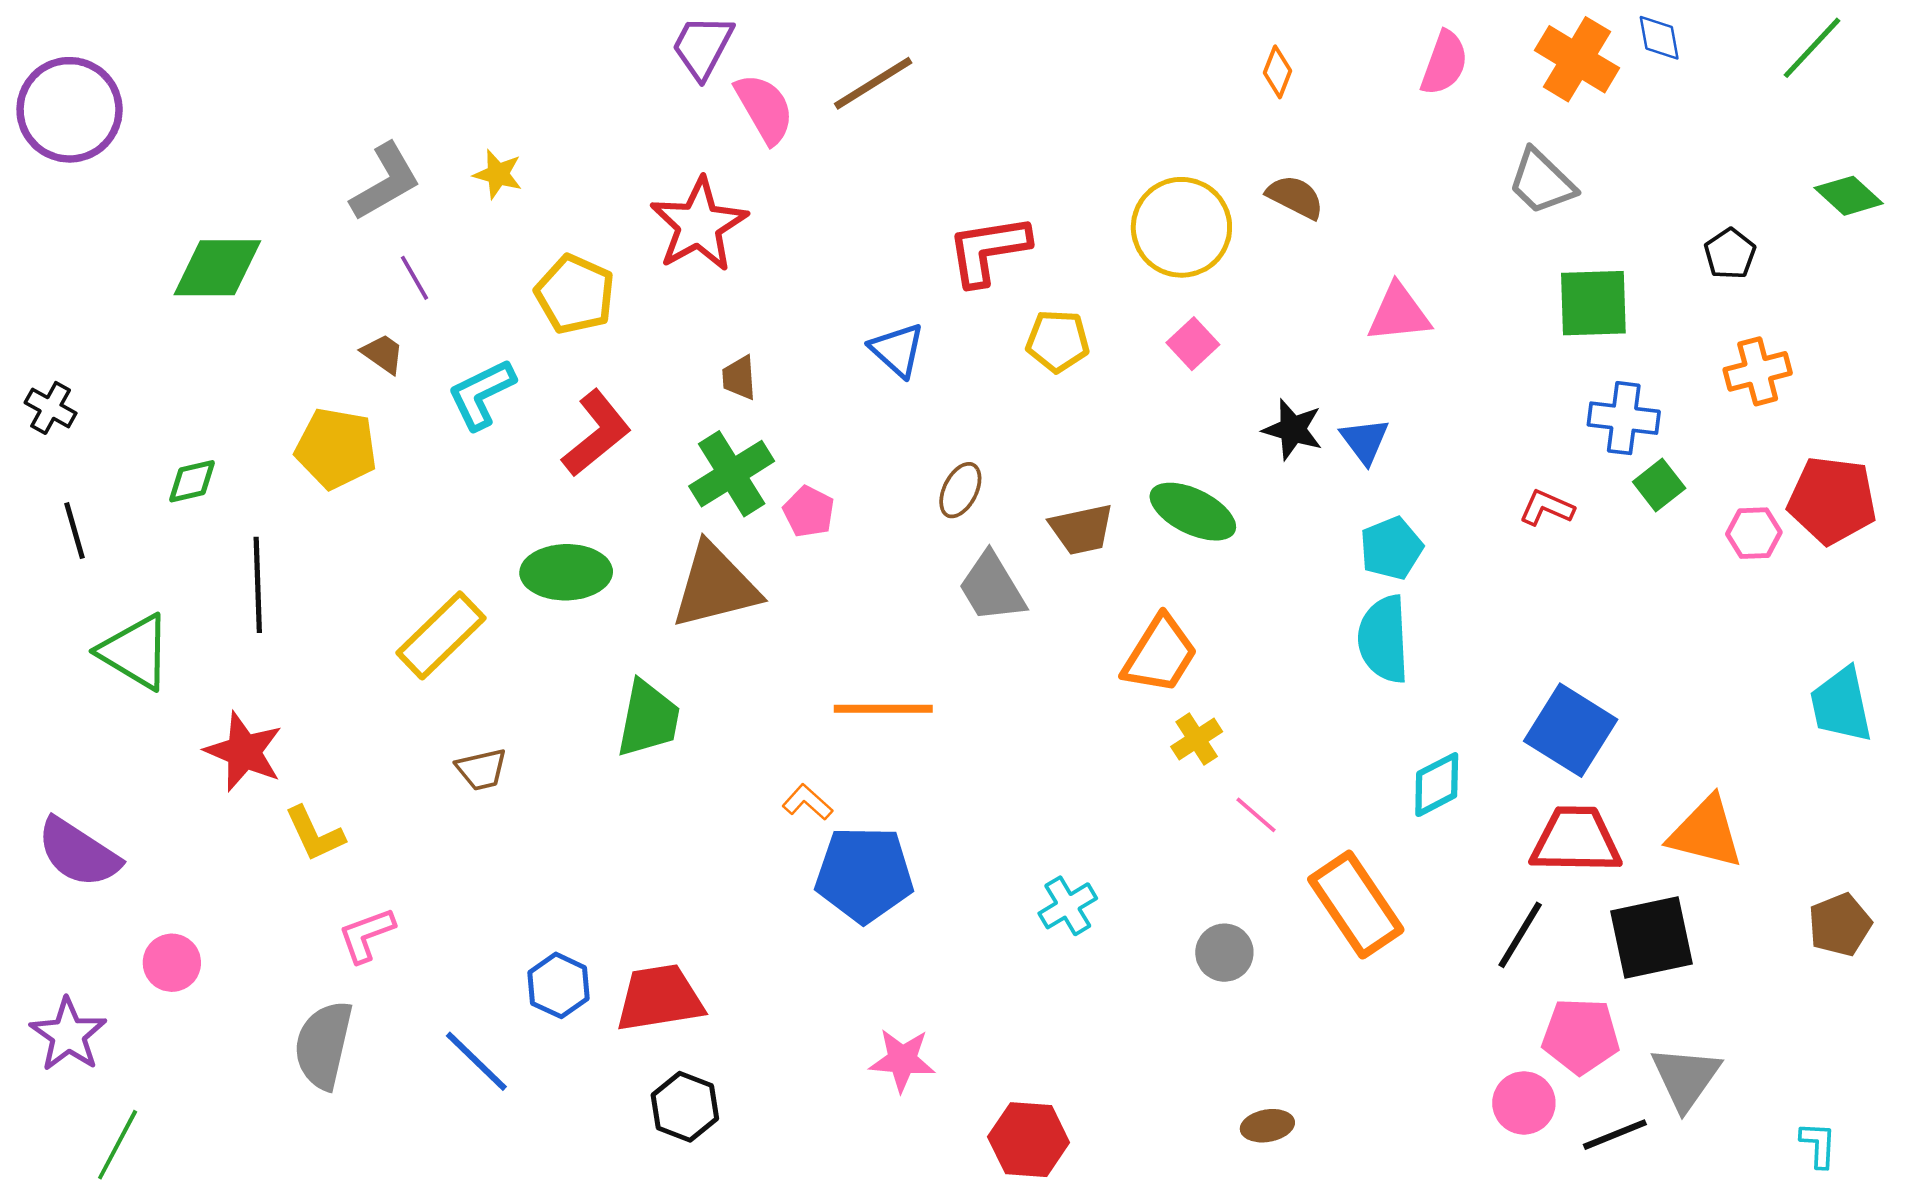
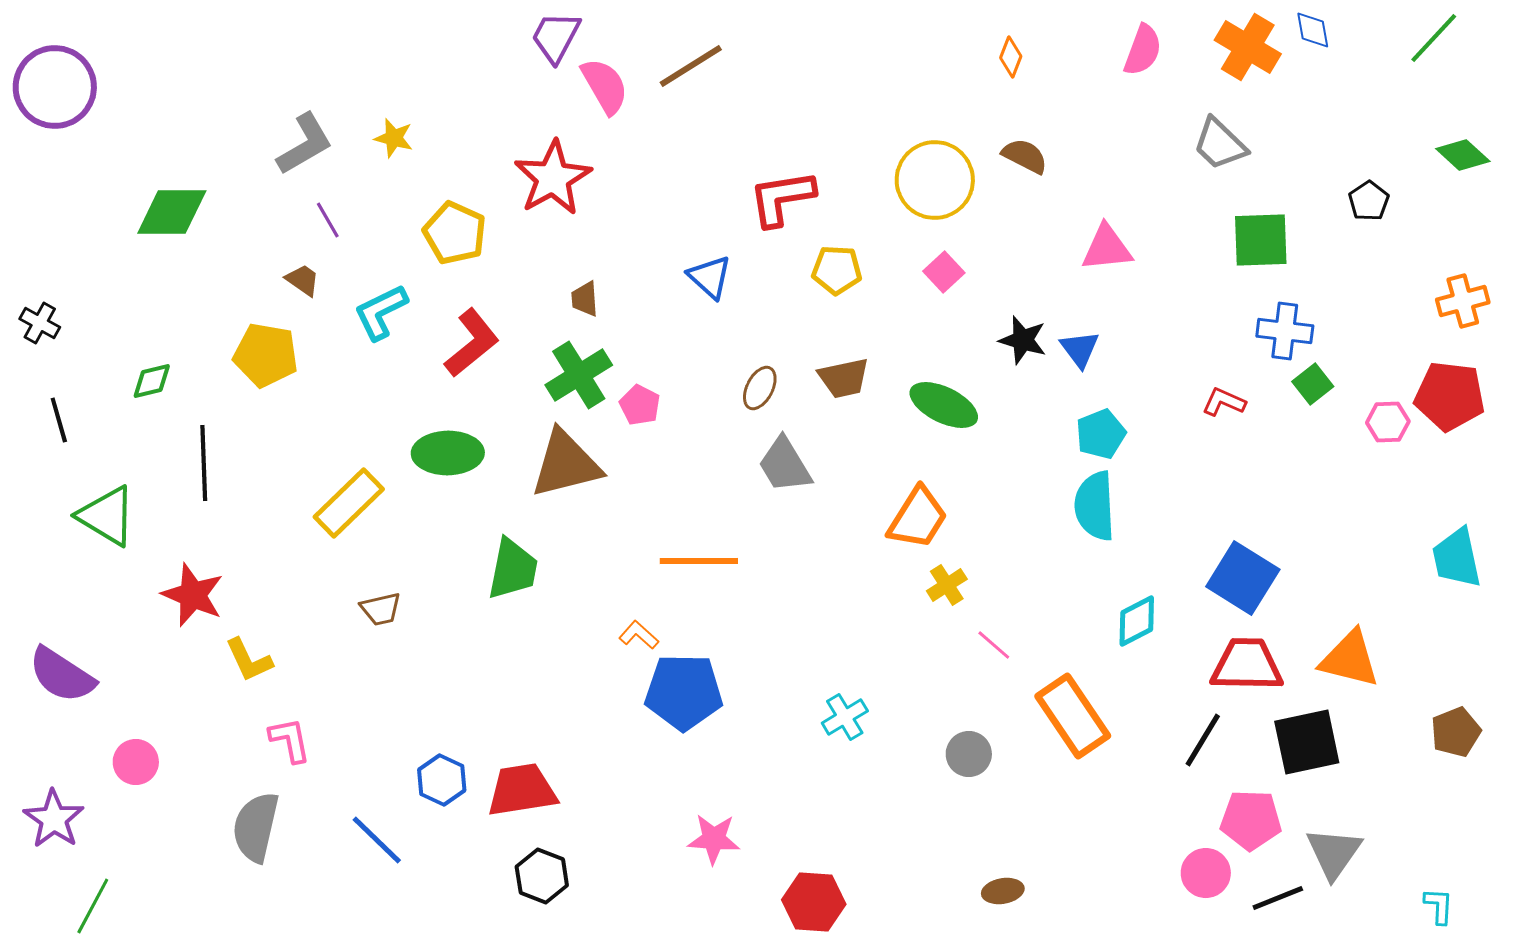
orange cross: (1758, 371) -> (1463, 301), moved
brown trapezoid: (1082, 529) -> (844, 378), moved
pink L-shape: (366, 935) -> (290, 740), turned 99

